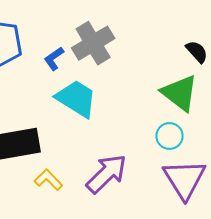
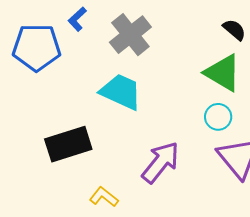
blue L-shape: (54, 59) -> (77, 19), moved
yellow L-shape: (48, 180) -> (104, 197), moved

